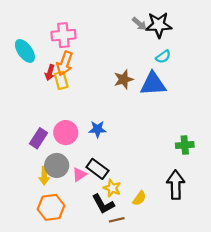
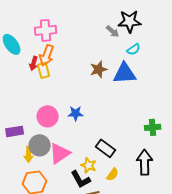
gray arrow: (139, 24) -> (113, 31), moved
purple rectangle: (39, 138) -> (15, 131), moved, turned 48
black rectangle: (97, 169) -> (106, 148), moved
pink triangle: (79, 175) -> (60, 153), size x1.6

